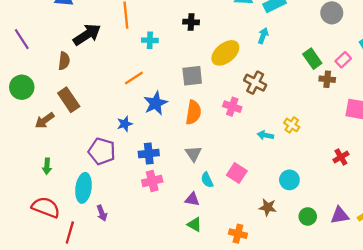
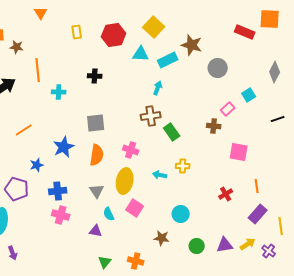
yellow ellipse: (225, 53) -> (125, 181), moved, turned -40
green rectangle: (312, 59) -> (172, 132), moved
orange line: (134, 78) -> (24, 130), moved
brown cross: (255, 83) -> (151, 116), moved, turned -36
yellow cross: (292, 125) -> (183, 166), turned -32
pink cross: (152, 181) -> (61, 215), turned 30
purple arrow: (102, 213) -> (13, 253), moved
green triangle: (194, 224) -> (105, 262), moved, turned 40

